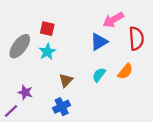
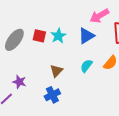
red square: (47, 29) -> (39, 36), moved
cyan star: (47, 52) -> (58, 36), moved

